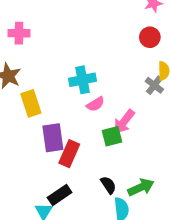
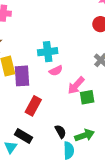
green square: (112, 136) -> (87, 97), moved
purple rectangle: (53, 138) -> (22, 76), moved
black rectangle: (60, 195) -> (24, 136), turned 60

